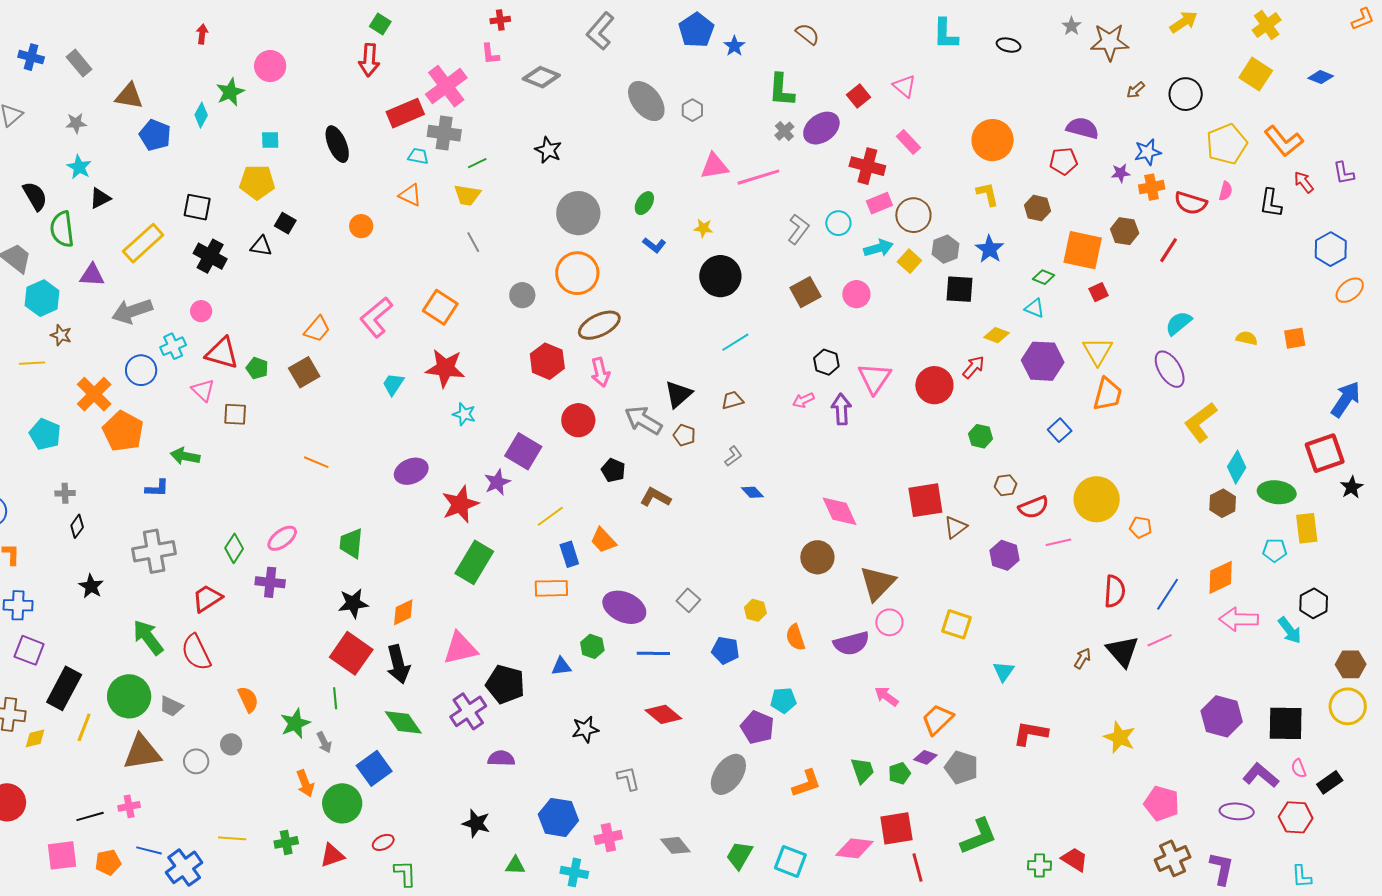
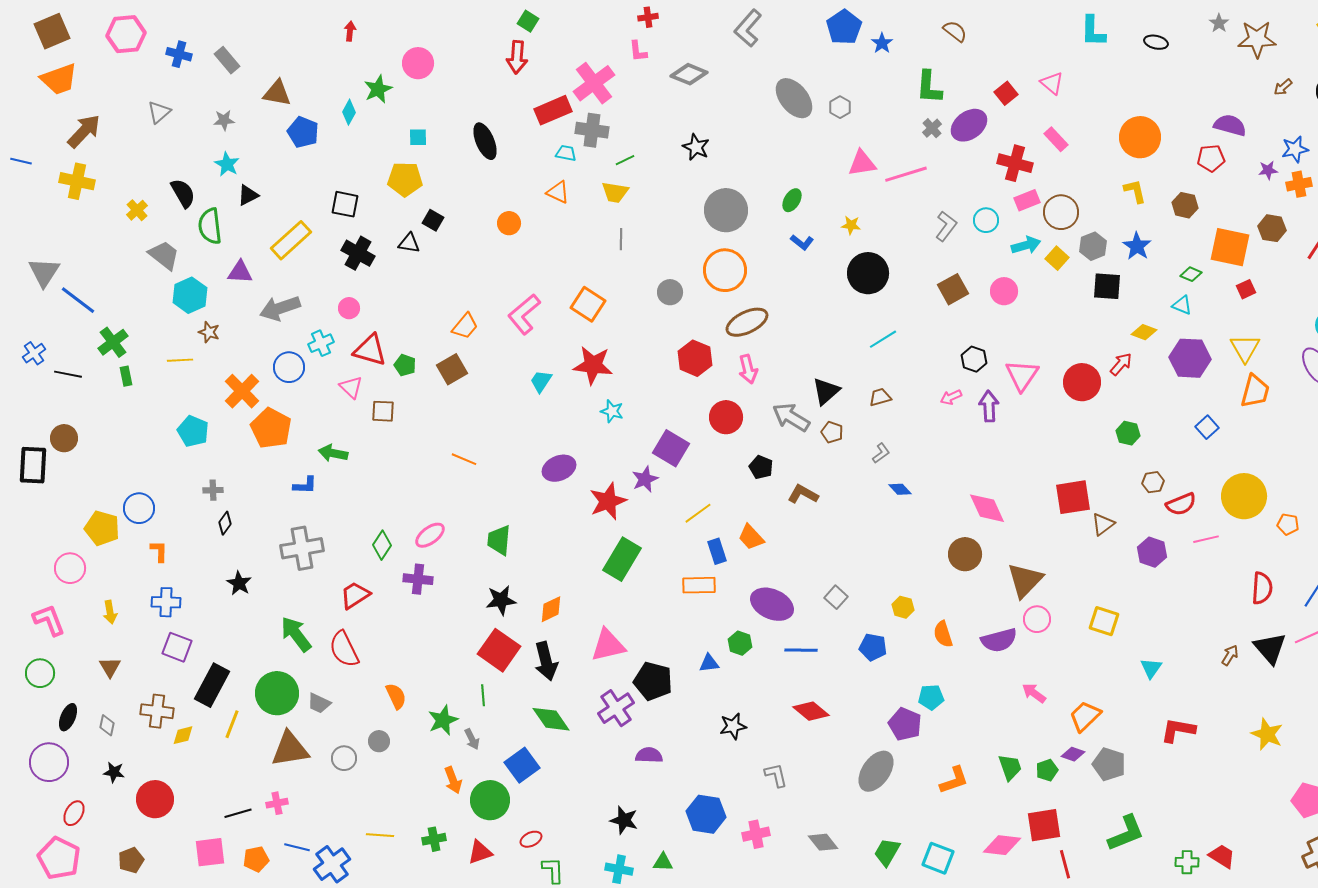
gray line: (473, 242) -> (621, 239), turned 30
cyan cross: (574, 872) -> (619, 869), moved

